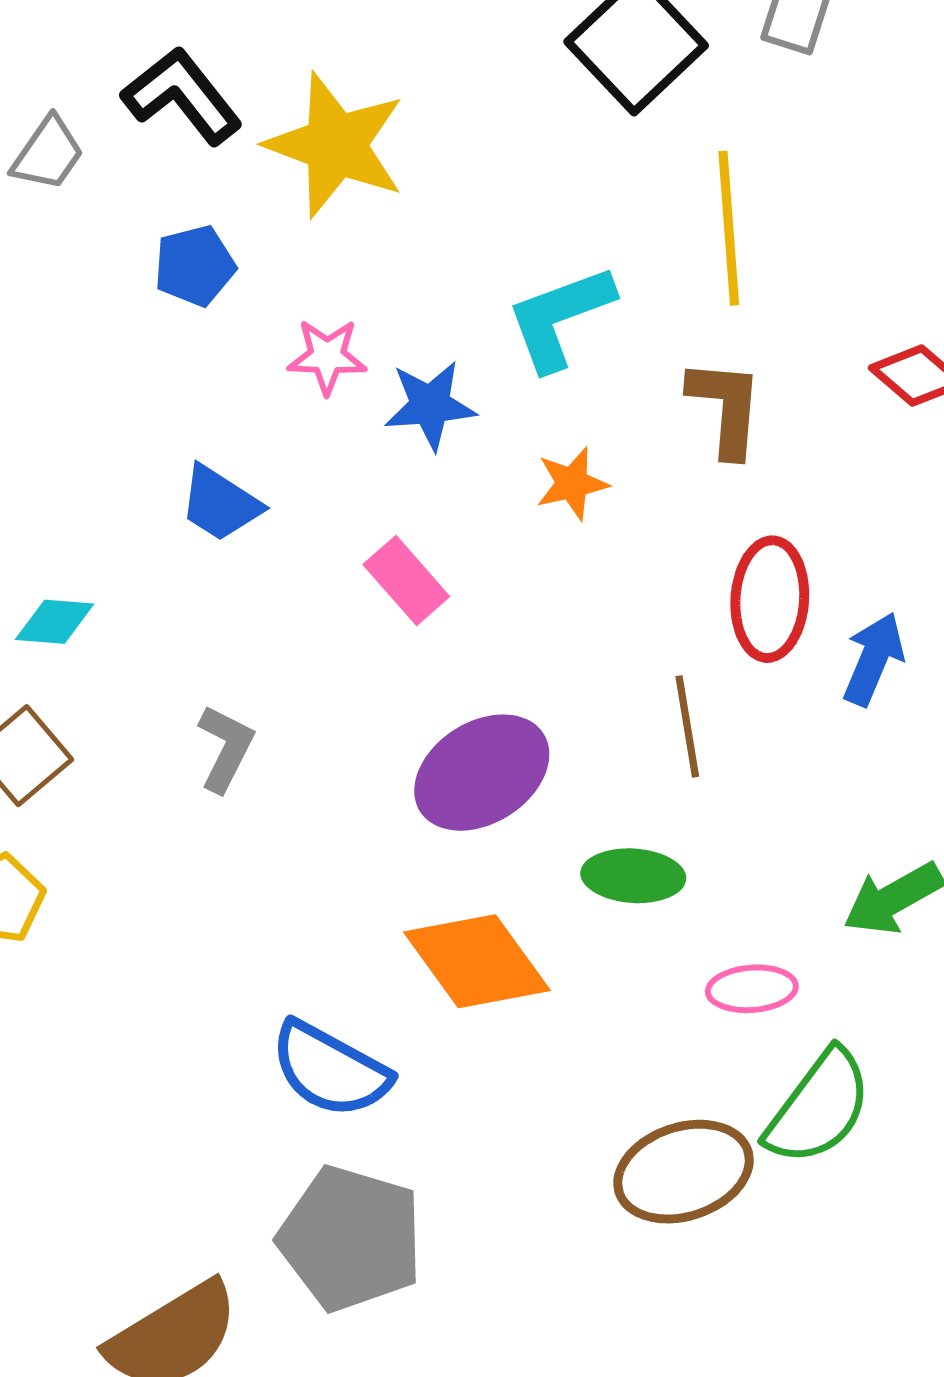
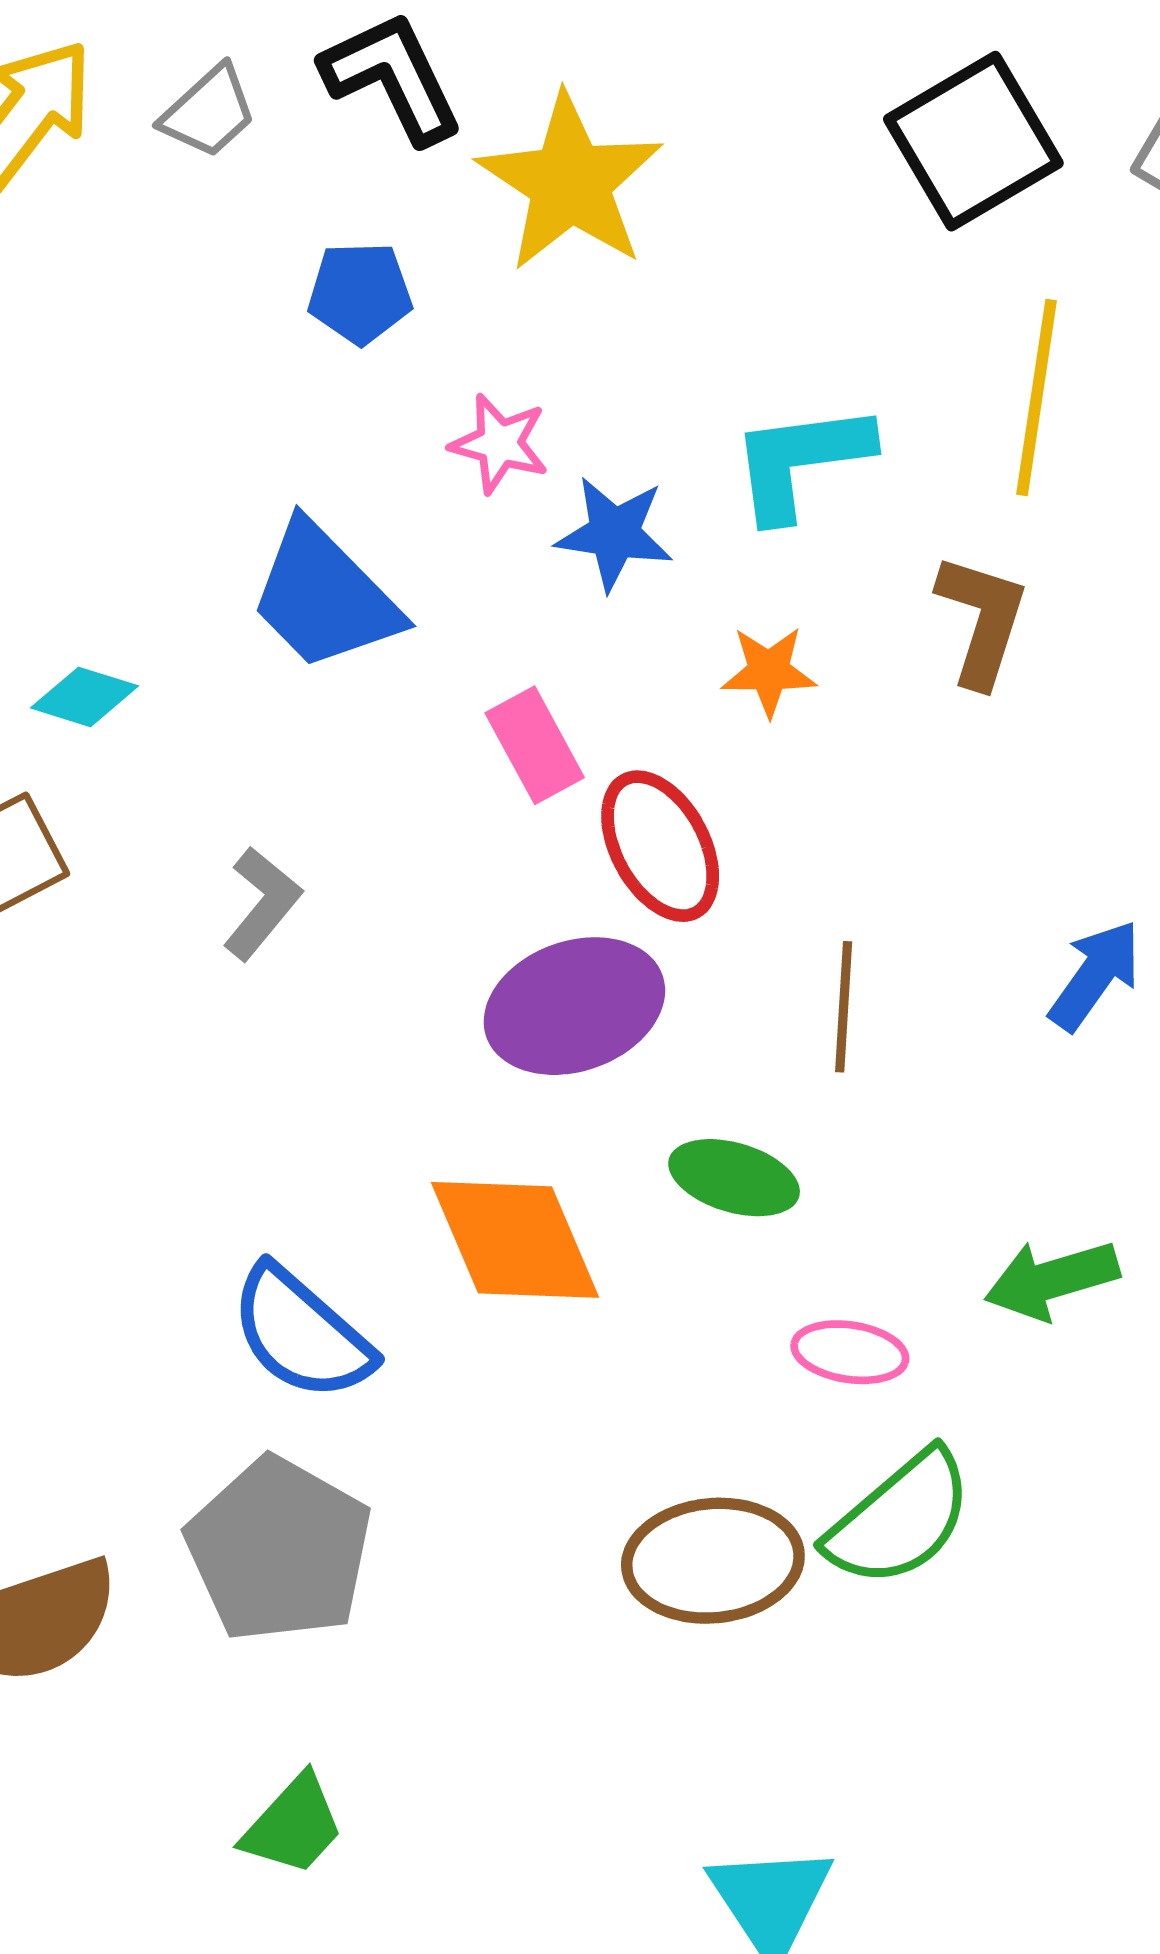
blue trapezoid: (220, 503) -> (325, 597), size x1.5
red ellipse: (770, 599) -> (660, 846), moved, turned -45

